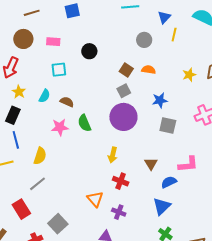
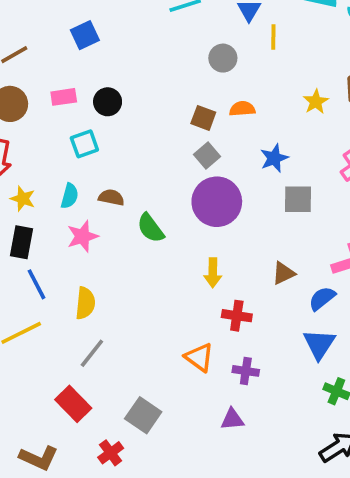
black circle: (89, 51) -> (108, 102), moved
pink star: (60, 127) -> (83, 236), moved
brown triangle: (151, 164) -> (283, 273), turned 48

